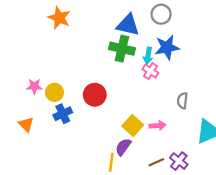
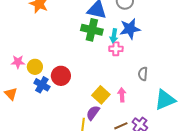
pink cross: (150, 71) -> (116, 49), turned -32
red circle: (95, 95) -> (61, 76), moved
blue cross: (63, 114) -> (42, 85), turned -35
pink arrow: (158, 126) -> (122, 95), turned -88

